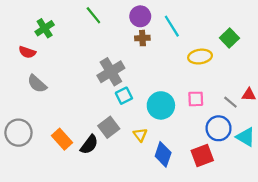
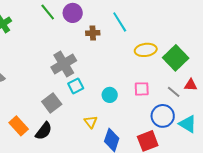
purple circle: (140, 16) -> (73, 13), moved
green square: (229, 38) -> (176, 58), moved, size x1.4
cyan circle: (161, 105) -> (110, 95), size x0.6
gray square: (109, 127) -> (52, 103), moved

